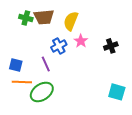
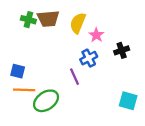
pink star: (81, 41) -> (96, 35), moved
blue cross: (59, 46) -> (89, 58), moved
purple line: (46, 64) -> (74, 77), moved

